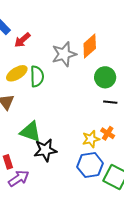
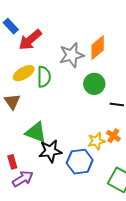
red arrow: (22, 40) -> (30, 40), size x1.4
green circle: (105, 77) -> (94, 84), moved
blue hexagon: (90, 165) -> (80, 162), moved

